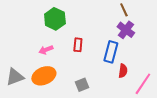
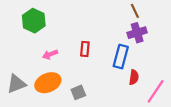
green hexagon: (55, 19) -> (34, 21), moved
purple cross: (126, 30) -> (137, 33), turned 36
gray square: (82, 85) -> (78, 92), moved

